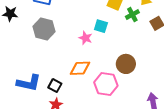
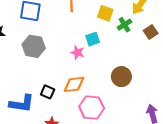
cyan square: (101, 26) -> (93, 39), turned -32
pink hexagon: (106, 84) -> (92, 108), moved
black square: (55, 86) -> (48, 92), moved

